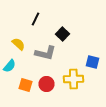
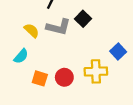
gray L-shape: (46, 53) -> (58, 27), moved
blue square: (92, 62) -> (118, 52), turned 32

